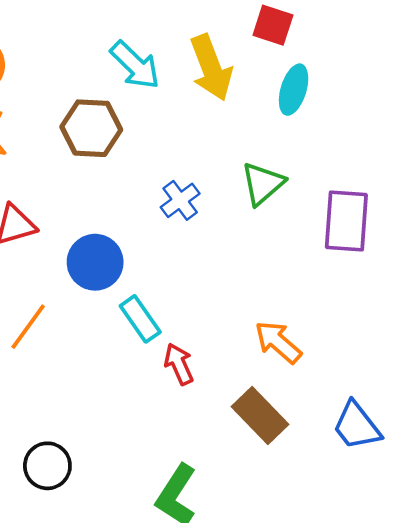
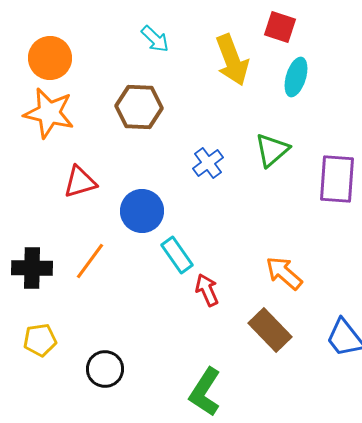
cyan arrow: (135, 65) -> (155, 39), moved, size x0.7

